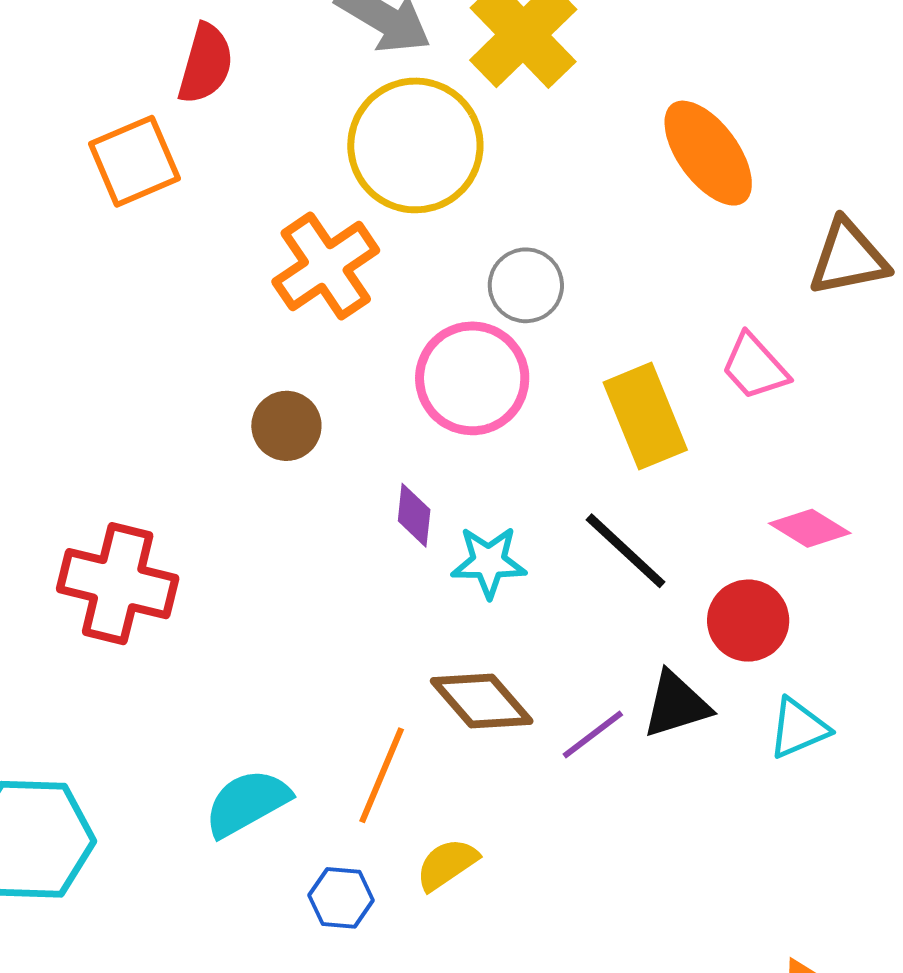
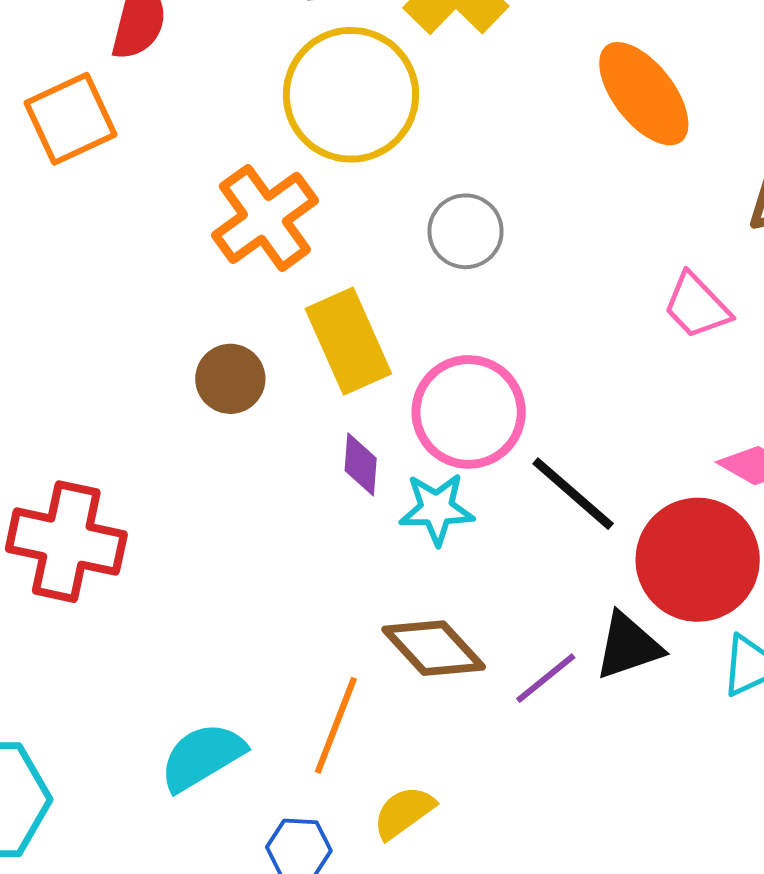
pink circle: (472, 378) -> (469, 412), moved
yellow rectangle: (645, 416) -> (348, 341), moved
red circle: (748, 621) -> (698, 560), size x1.5

